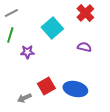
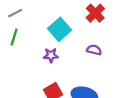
purple star: (27, 52) -> (51, 55), moved

